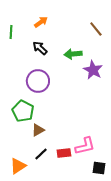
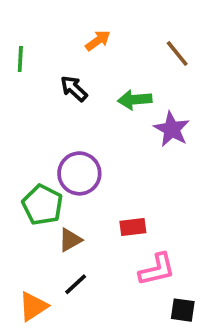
orange arrow: (41, 22) -> (98, 41), moved
purple circle: (38, 81) -> (79, 173), moved
red rectangle: (64, 153) -> (133, 227), moved

